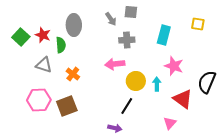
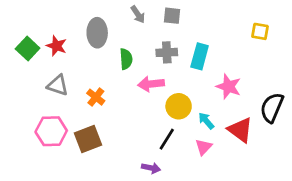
gray arrow: (111, 19) -> (138, 14), moved
cyan rectangle: (164, 35) -> (200, 56), moved
green semicircle: (61, 45) -> (126, 59), moved
cyan arrow: (157, 84) -> (206, 121), moved, turned -40
pink triangle: (170, 123) -> (204, 147), moved

